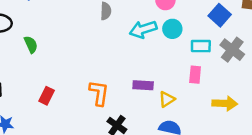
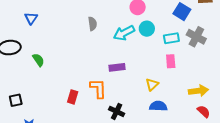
purple rectangle: (143, 85) -> (117, 67), moved
red rectangle: (47, 96) -> (73, 97), moved
yellow arrow: (225, 103) -> (198, 91), moved

